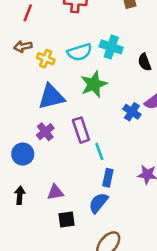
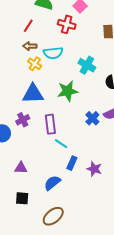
brown arrow: (23, 47) -> (30, 46), moved
cyan semicircle: (80, 52) -> (53, 53), moved
cyan line: (99, 152) -> (61, 144), turned -48
blue rectangle: (108, 178) -> (72, 163), moved
black square: (67, 220) -> (22, 198), moved

